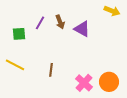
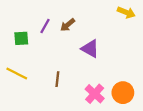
brown arrow: (60, 22) -> (68, 25), turned 72
purple triangle: (82, 29) -> (90, 49), moved

